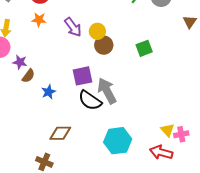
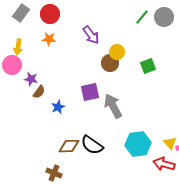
purple arrow: (73, 27) -> (91, 35), moved
yellow circle: (97, 31) -> (117, 52), moved
black semicircle: (90, 100) -> (92, 145), moved
cyan hexagon: (118, 141) -> (138, 144), moved

